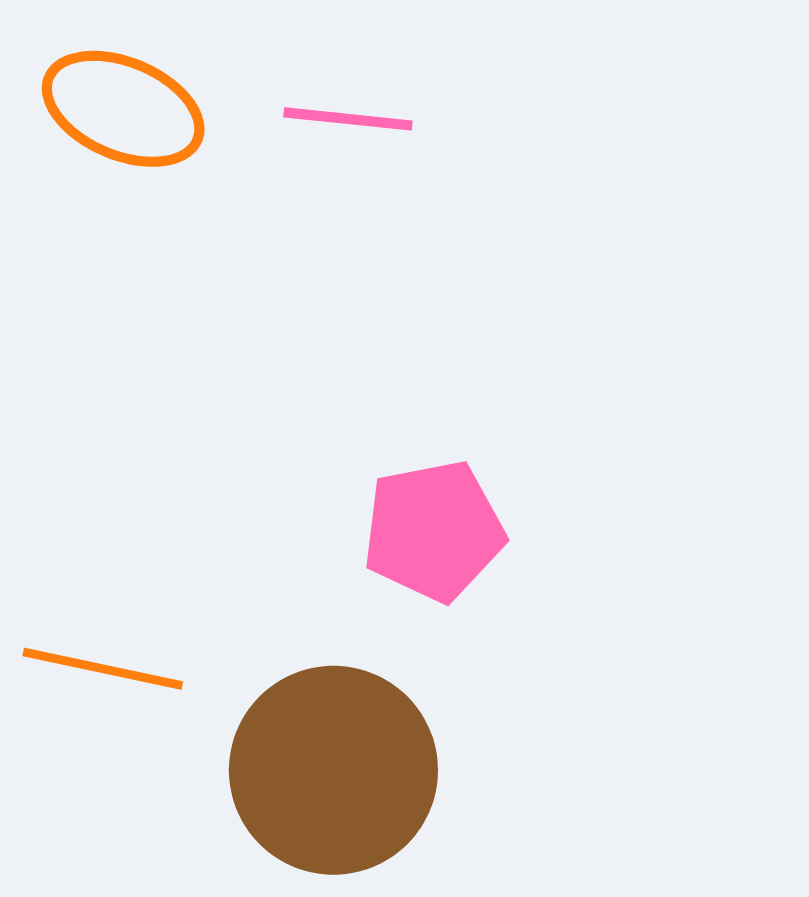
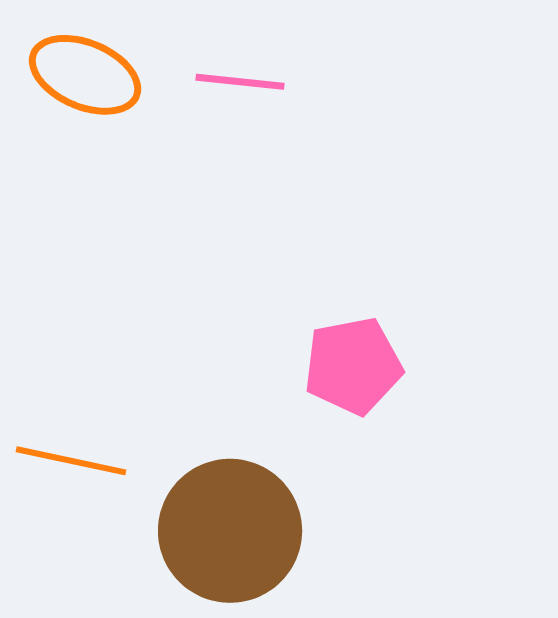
pink pentagon: (434, 531) -> (353, 366), moved

